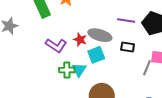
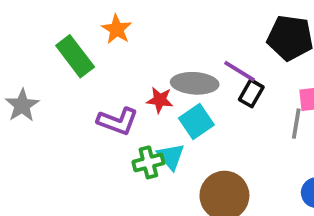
purple line: (126, 21) -> (240, 71), moved, turned 36
black rectangle: (128, 47) -> (251, 93), turned -56

